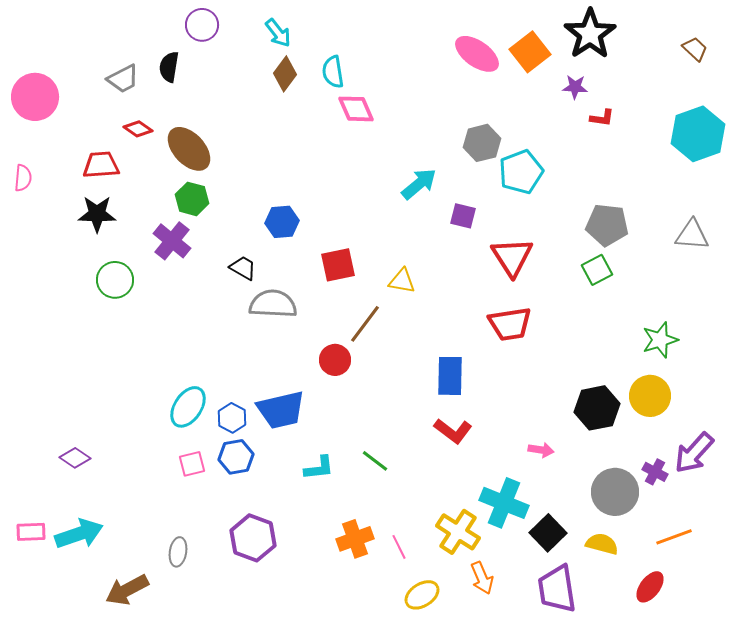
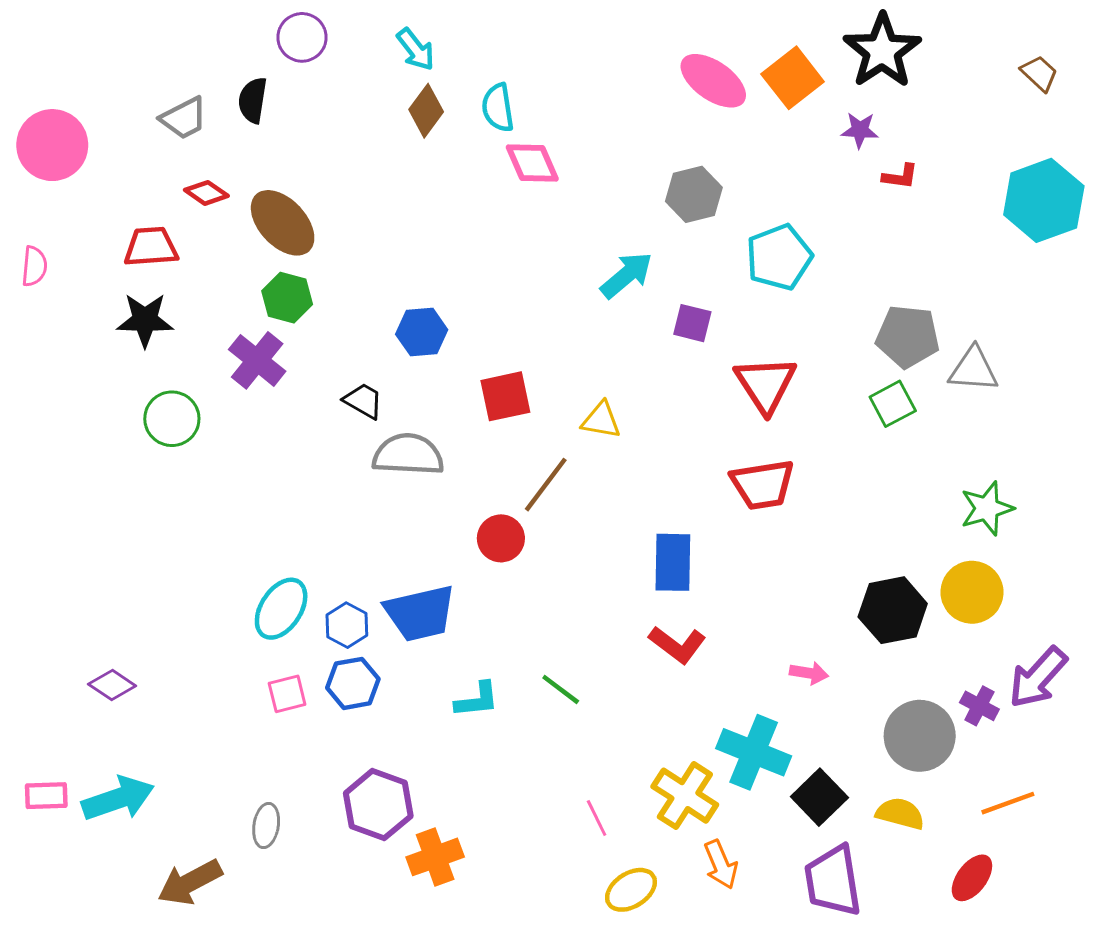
gray hexagon: (482, 143) -> (694, 194), moved
gray triangle: (692, 235) -> (973, 369), moved
orange cross: (355, 539) -> (435, 857), moved

